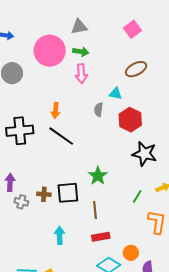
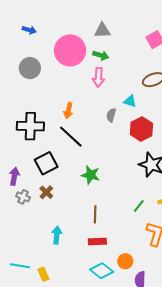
green star: (98, 176) -> (90, 175), moved, turned -30
black square: (68, 193) -> (46, 163), moved, turned -30
brown cross: (44, 194) -> (46, 192), turned 32

